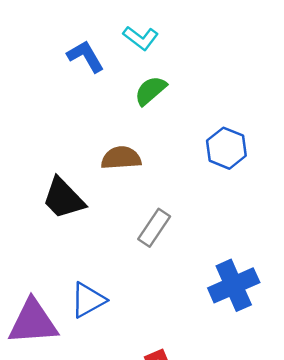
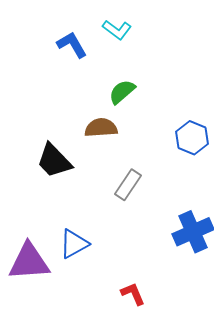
green semicircle: (150, 91) -> (122, 92), moved
blue hexagon: (226, 148) -> (192, 138), moved

